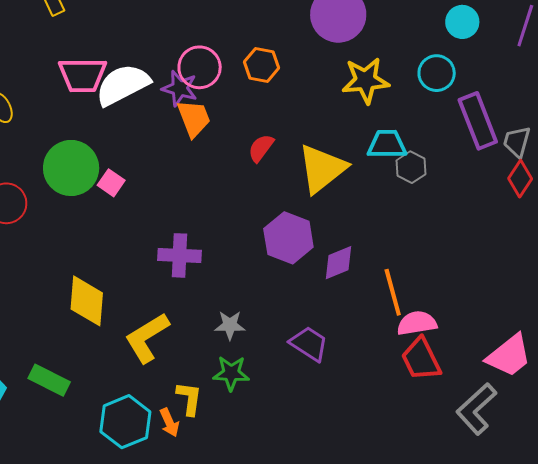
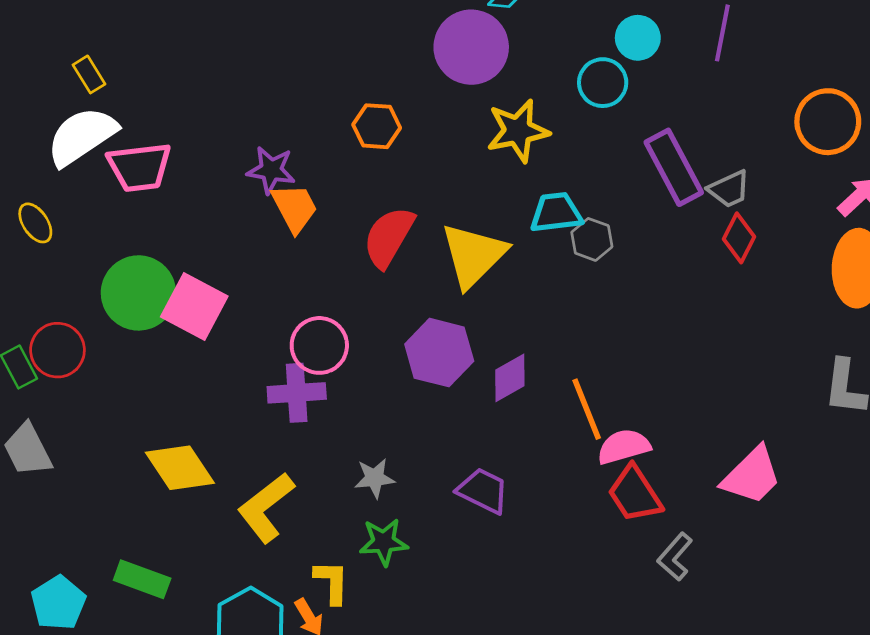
pink circle: (200, 67) -> (319, 345), moved
cyan circle: (437, 73) -> (603, 83), moved
white semicircle: (123, 85) -> (82, 136), moved
gray trapezoid: (517, 142) -> (729, 189), turned -124
red semicircle: (261, 148) -> (389, 237), size x1.6
pink square: (111, 183) -> (194, 307), size x1.8
yellow diamond: (87, 301) -> (180, 468), turned -32
gray L-shape: (476, 409) -> (675, 557), moved, size x0.7

